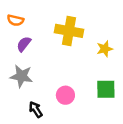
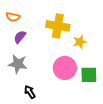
yellow star: (105, 49) -> (80, 42), moved
pink circle: (65, 95) -> (65, 68), moved, size x1.5

